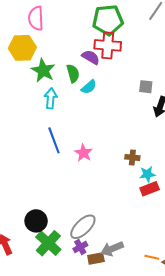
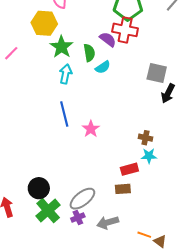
gray square: (146, 87) -> (157, 73), size x1.5
brown cross: (132, 157) -> (146, 138), moved
red rectangle: (150, 189) -> (129, 169), moved
brown rectangle: (96, 258) -> (123, 189), moved

